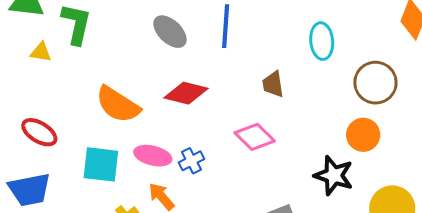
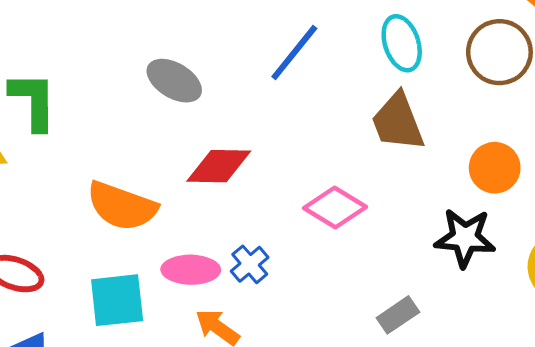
blue line: (226, 26) -> (294, 53), moved, turned 48
brown circle: (375, 83) -> (499, 52), moved
brown trapezoid: (273, 84) -> (398, 122), moved, size x1.5

